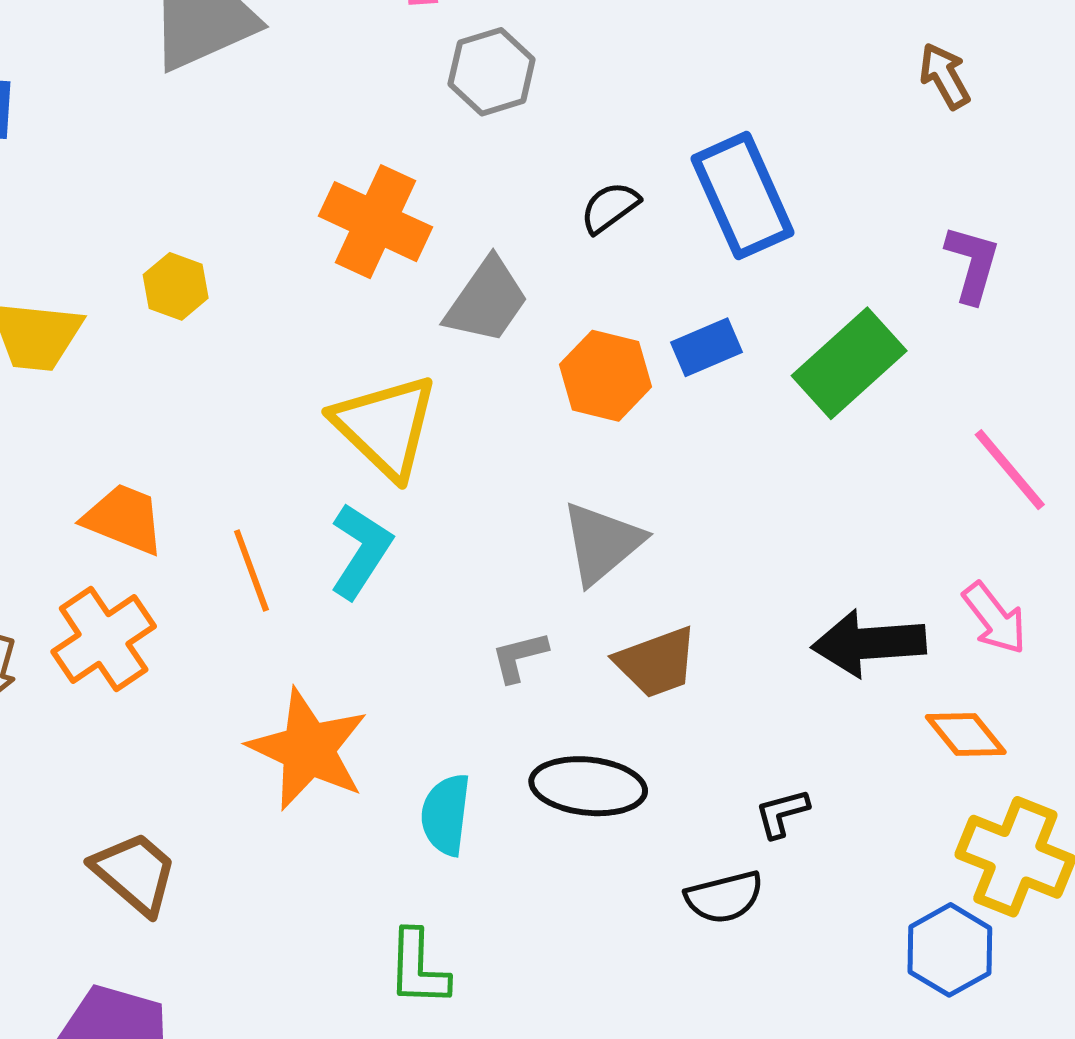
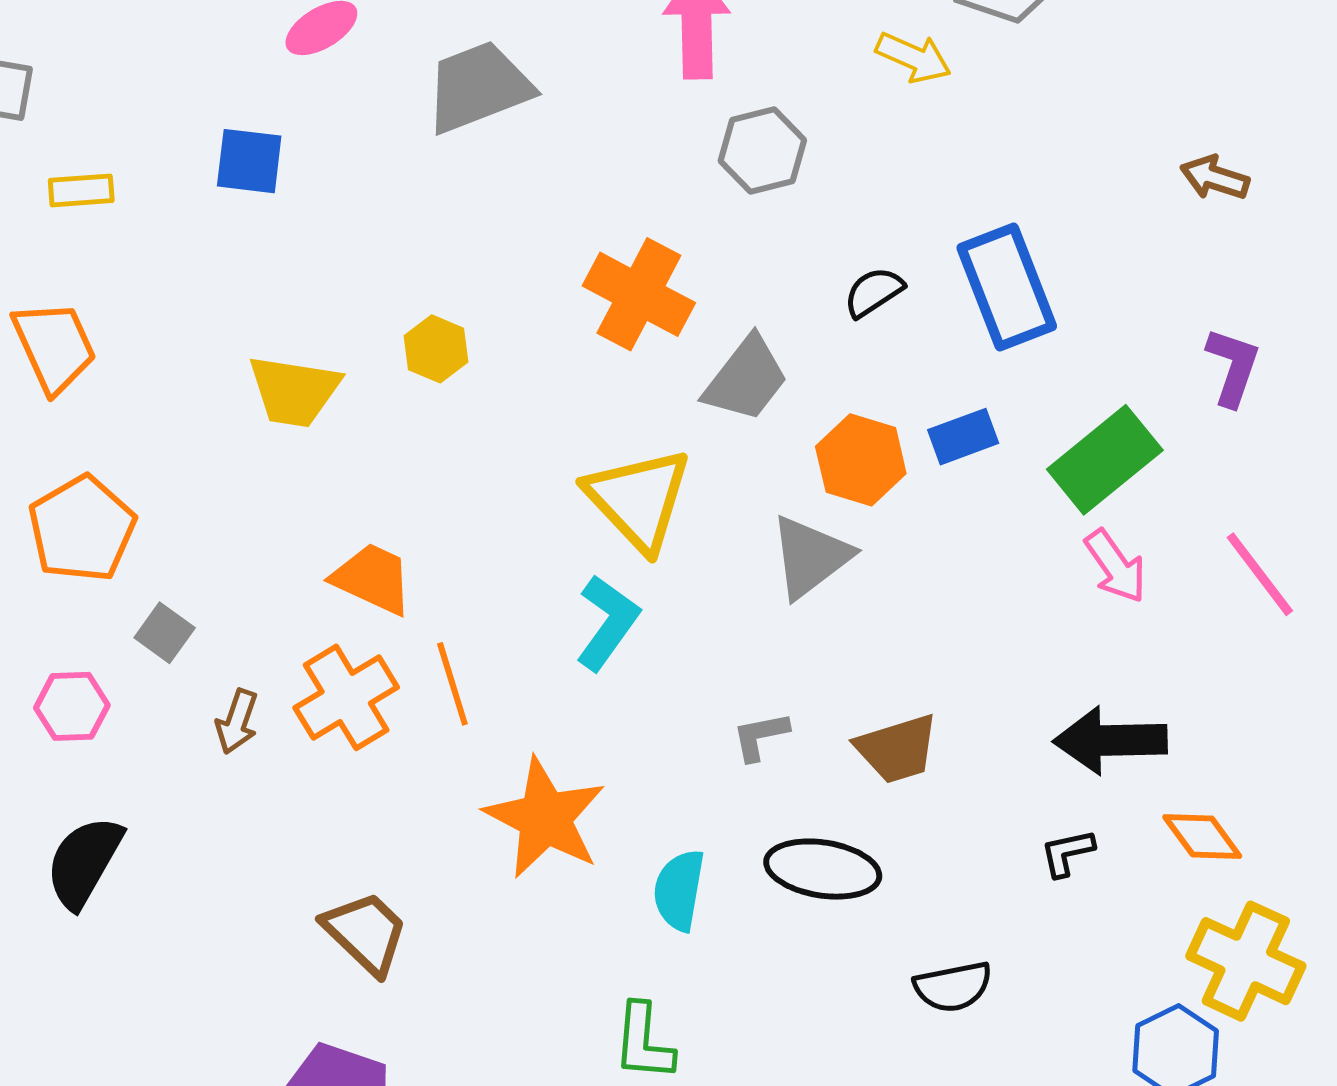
brown arrow: (945, 76) -> (1215, 178), turned -46
gray triangle: (602, 543) -> (810, 557), moved
orange line: (251, 571) -> (452, 684), moved
pink arrow: (995, 618) -> (1115, 566), moved
black L-shape: (782, 813) -> (1067, 853), moved

